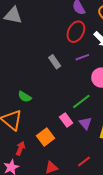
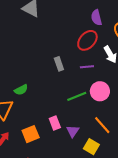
green semicircle: (25, 97) -> (21, 90), turned -72
green line: (81, 101) -> (77, 96), moved

